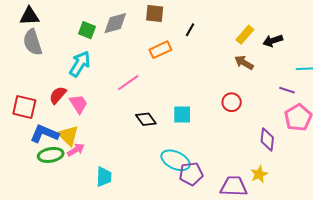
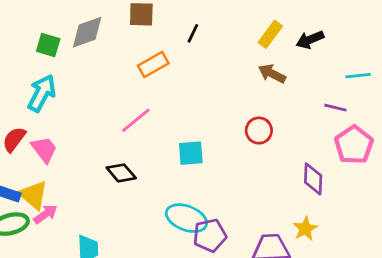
pink line: (128, 83) -> (136, 120), moved
black diamond: (146, 119) -> (121, 173), moved

